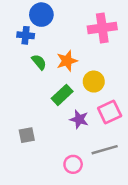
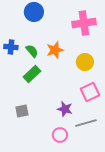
blue cross: (26, 35) -> (11, 47), moved
yellow circle: (94, 82) -> (85, 62), moved
green rectangle: (62, 95) -> (32, 74), moved
purple star: (79, 119) -> (65, 109), moved

